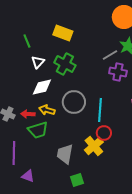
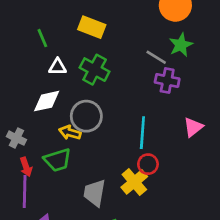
gray line: (110, 55) -> (156, 57), turned 63
white triangle: (38, 62) -> (58, 67), turned 48
white diamond: (42, 87) -> (47, 101), moved
gray circle: (74, 102) -> (86, 116), moved
red arrow: (28, 114) -> (26, 167), moved, turned -112

